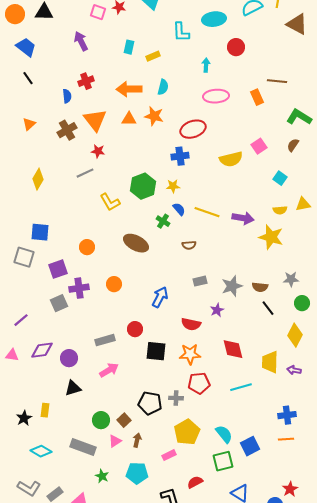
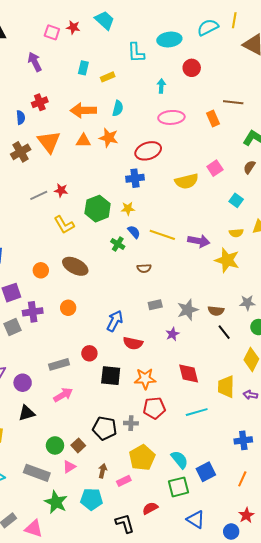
red star: (98, 151) -> (61, 190), moved
brown ellipse: (136, 243) -> (75, 266), moved
red semicircle: (191, 324) -> (133, 343), moved
orange line: (286, 439) -> (242, 479), moved, turned -63
brown arrow: (137, 440) -> (103, 471), moved
green star: (102, 476) -> (56, 502), size x1.6

